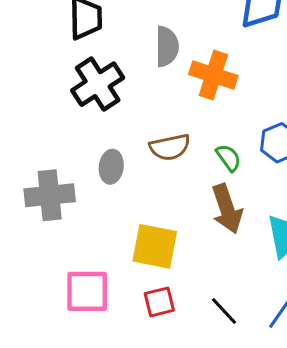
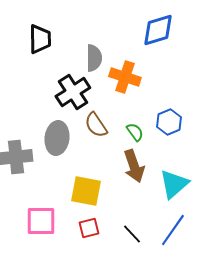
black cross: (98, 84) -> (73, 92), moved
brown semicircle: (170, 147) -> (96, 125), turned 68
gray ellipse: (111, 167) -> (57, 138), size x1.5

